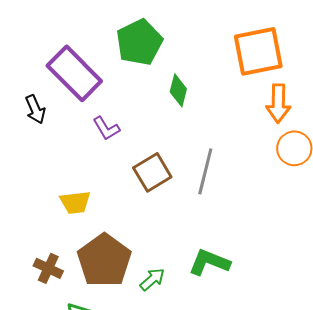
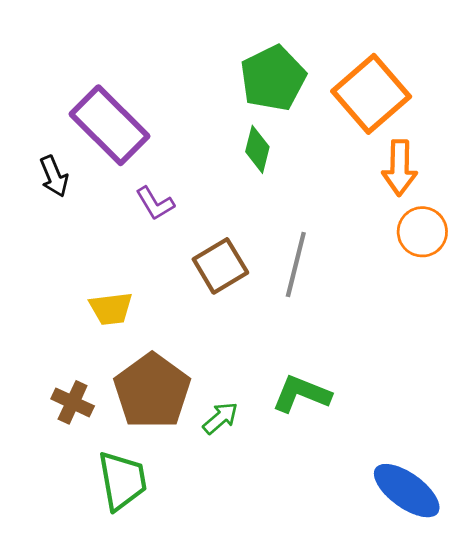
green pentagon: (139, 42) -> (273, 78), moved
orange square: (258, 51) -> (371, 94), turned -30

